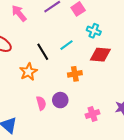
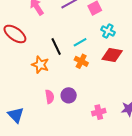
orange star: (28, 72) -> (40, 65), turned -30
orange cross: (75, 74) -> (81, 61), moved, turned 32

